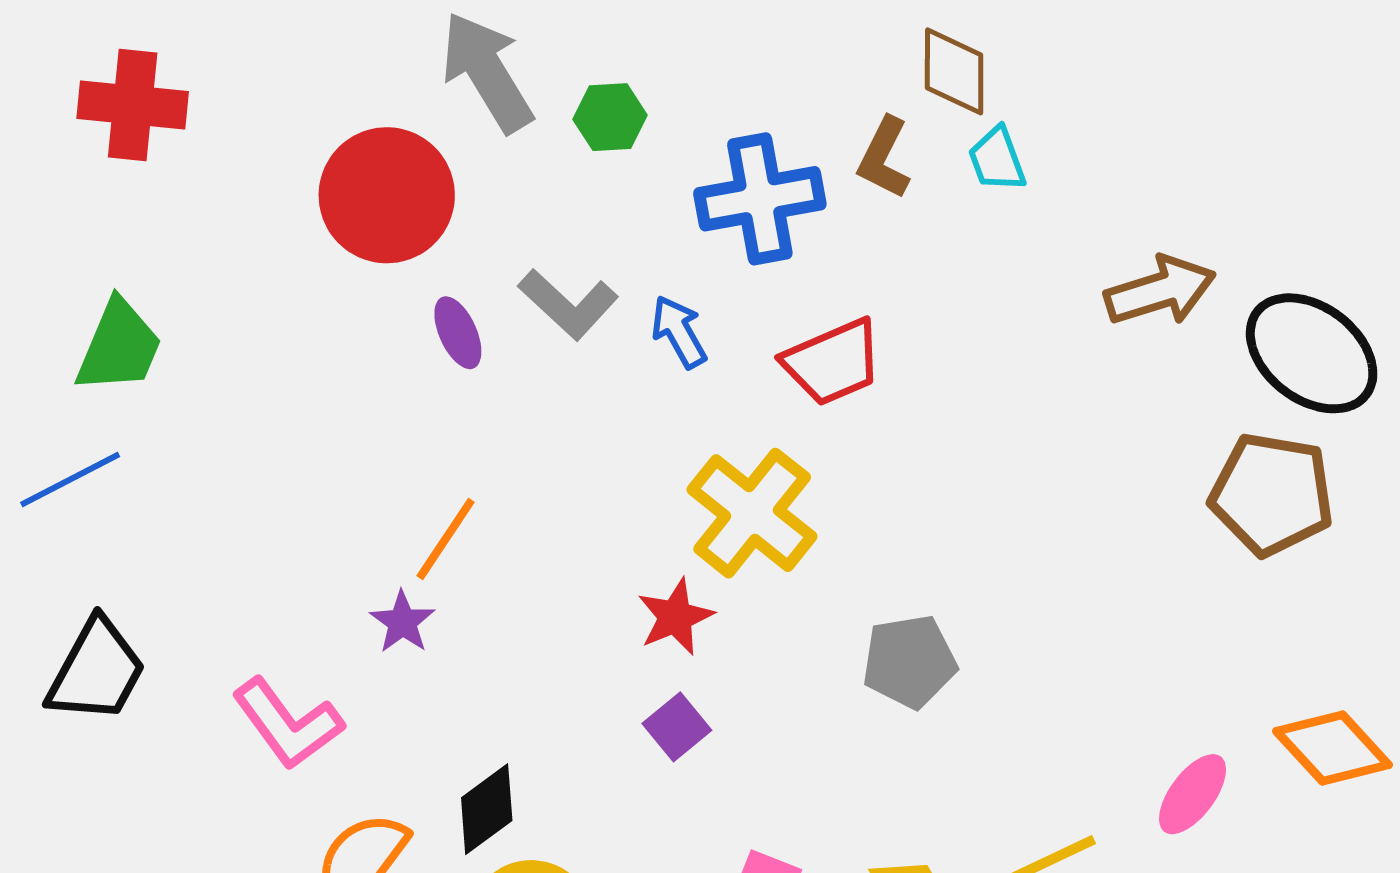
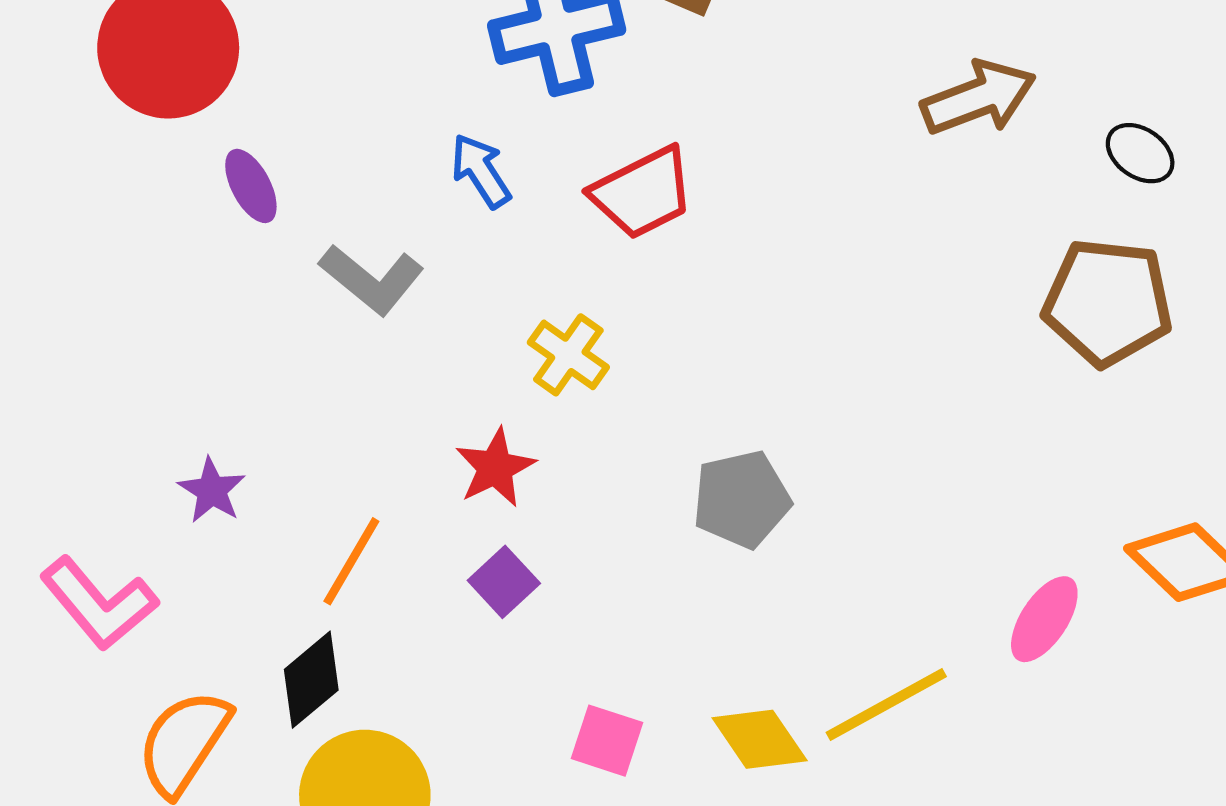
gray L-shape: (568, 304) -> (372, 279), moved
black ellipse: (1312, 353) -> (1140, 153), size x0.5
yellow cross: (752, 513) -> (568, 355), size x0.6
orange line: (446, 539) -> (351, 561), moved

